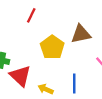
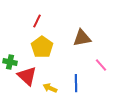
yellow pentagon: (52, 47) -> (42, 47), moved

